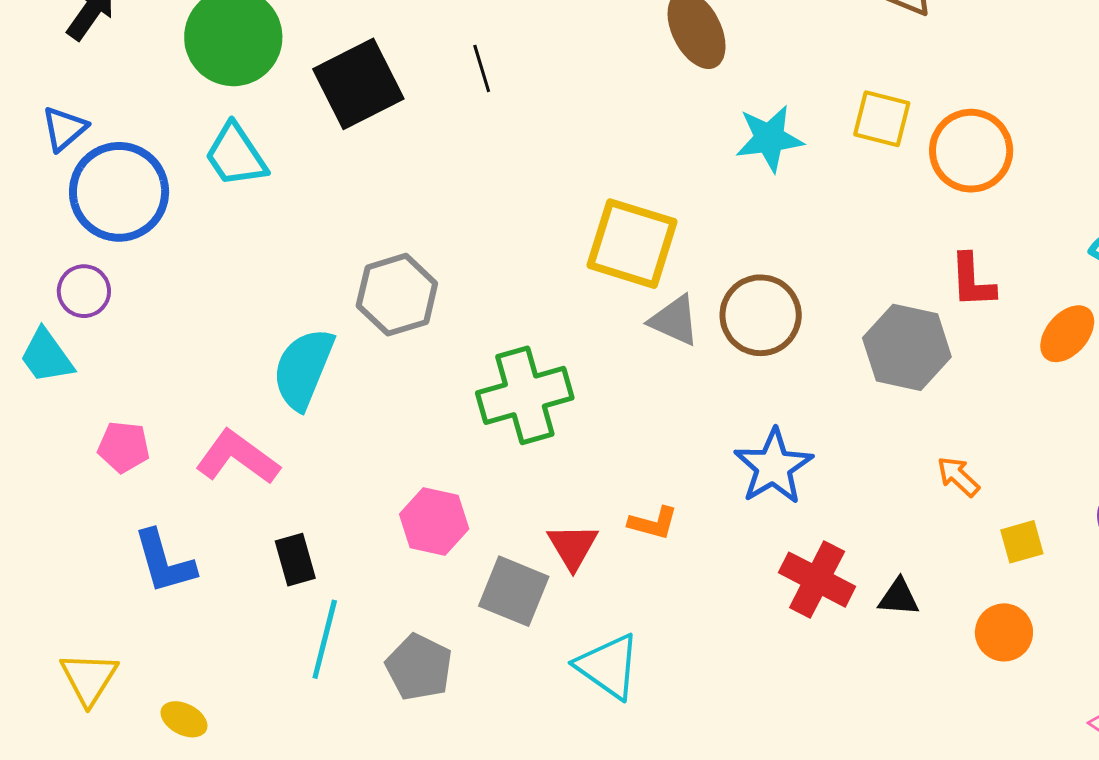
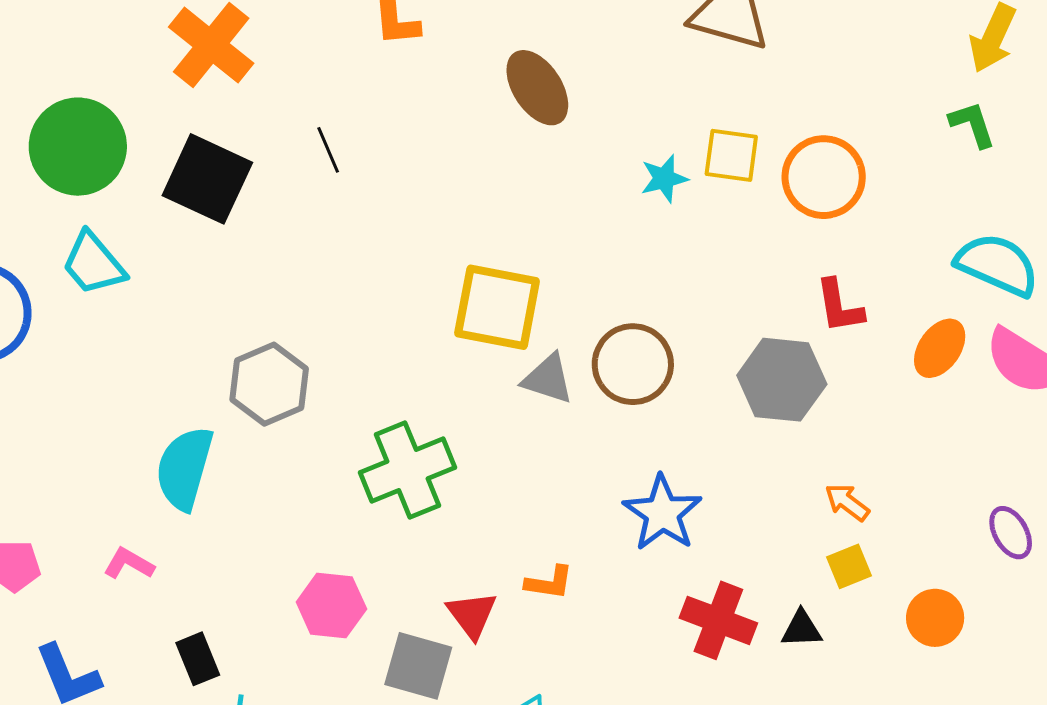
black square: (358, 84) -> (207, 179), turned -32
cyan star: (769, 138) -> (664, 179), moved, size x0.7
pink L-shape: (237, 457) -> (129, 564), size x0.6
yellow square: (1022, 542) -> (849, 566), moved
orange circle: (1004, 632) -> (935, 618), moved

